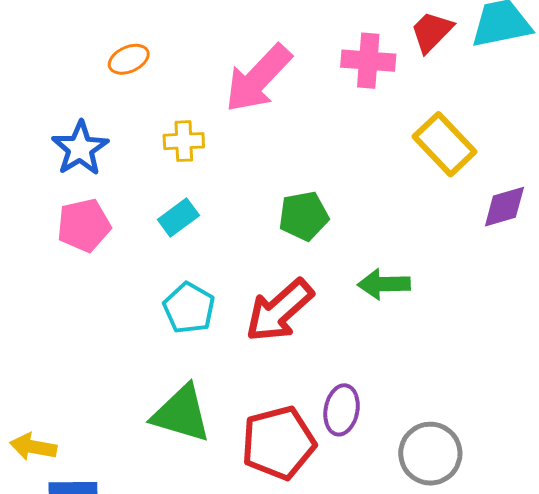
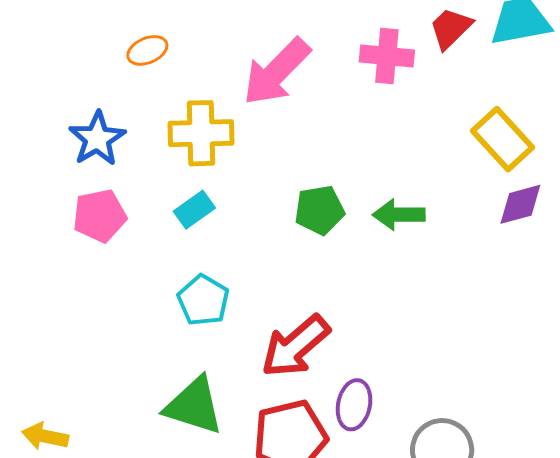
yellow cross: (184, 141) -> (201, 133), size x1.6
yellow rectangle: (444, 144) -> (503, 139), moved
green arrow: (384, 284) -> (399, 215), moved
red arrow: (279, 311) -> (295, 346), moved

